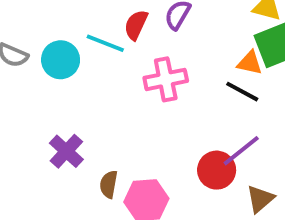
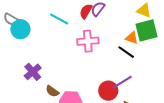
red semicircle: (136, 25) -> (86, 11), moved
cyan circle: (61, 60) -> (20, 29), moved
brown semicircle: (109, 184) -> (52, 91), turned -72

